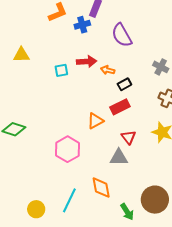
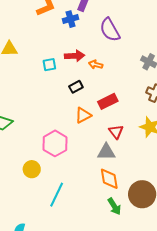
black rectangle: (124, 84) -> (76, 87), moved
orange diamond: (101, 188) -> (109, 179), moved
yellow circle: (36, 209) -> (32, 169), moved

